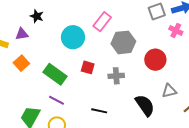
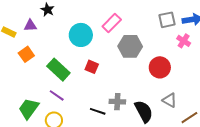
gray cross: (116, 76) -> (117, 102), moved
gray triangle: (169, 91) -> (170, 100), turned 35

